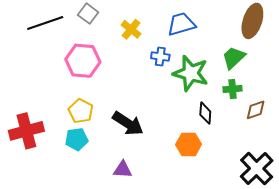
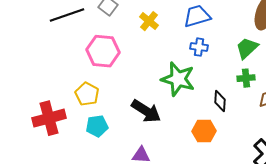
blue cross: (160, 57) -> (199, 47), moved
green star: (191, 73) -> (178, 79), moved
yellow pentagon: (81, 111) -> (87, 94), moved

